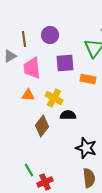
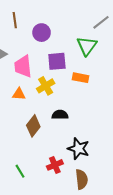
brown line: (24, 39) -> (15, 20), moved
yellow cross: (54, 98) -> (46, 86), moved, turned 30
red cross: (45, 182) -> (55, 165), moved

